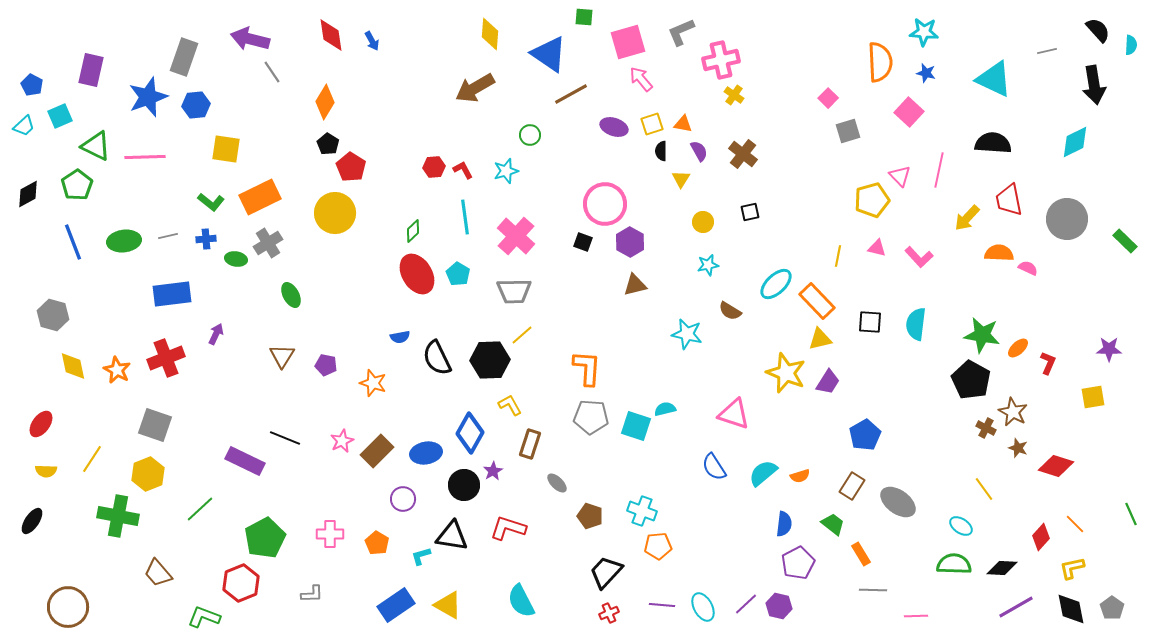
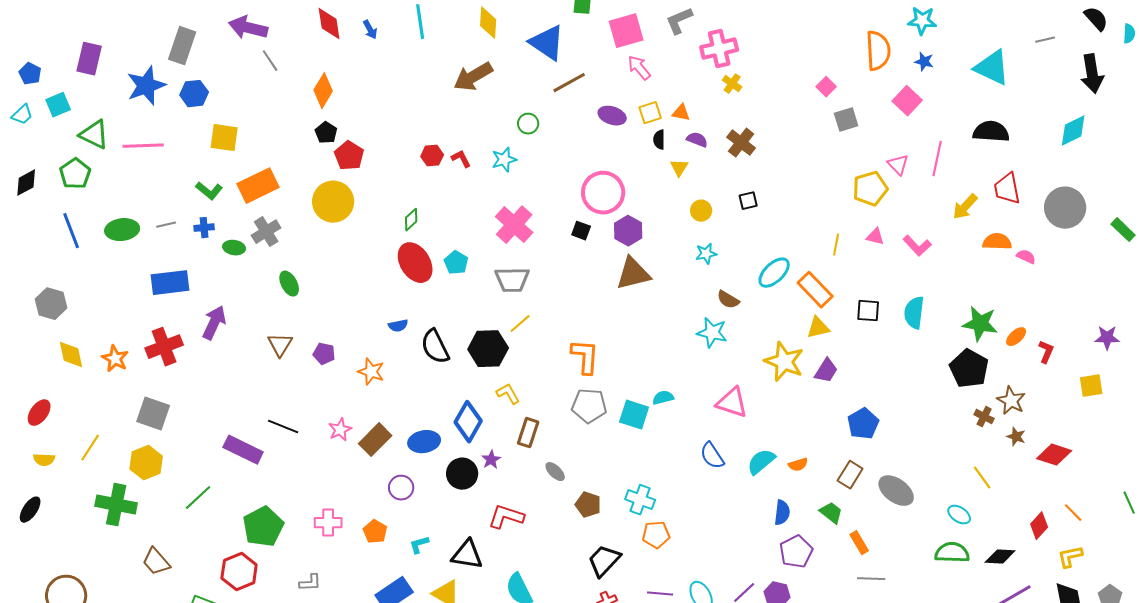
purple semicircle: (699, 151) -> (697, 140), turned -40
cyan line: (465, 217) -> (420, 22), moved
brown triangle: (635, 285) -> (633, 274), size x1.5
purple arrow: (216, 334) -> (214, 323), size x1.6
cyan star: (687, 334) -> (712, 333), moved
black triangle: (452, 536) -> (467, 555), moved

